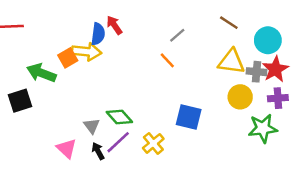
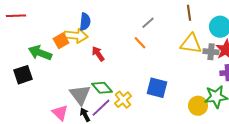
brown line: (229, 23) -> (189, 13), turned 49
red arrow: (114, 25) -> (98, 54), moved
yellow circle: (240, 97) -> (198, 106), moved
gray triangle: (92, 126) -> (80, 95), size x1.6
yellow cross: (153, 143) -> (123, 100), moved

